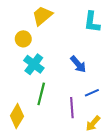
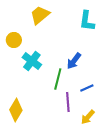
yellow circle: (23, 39) -> (14, 40), moved
blue arrow: (78, 64) -> (74, 61), turned 78
green line: (41, 94) -> (58, 79), moved

